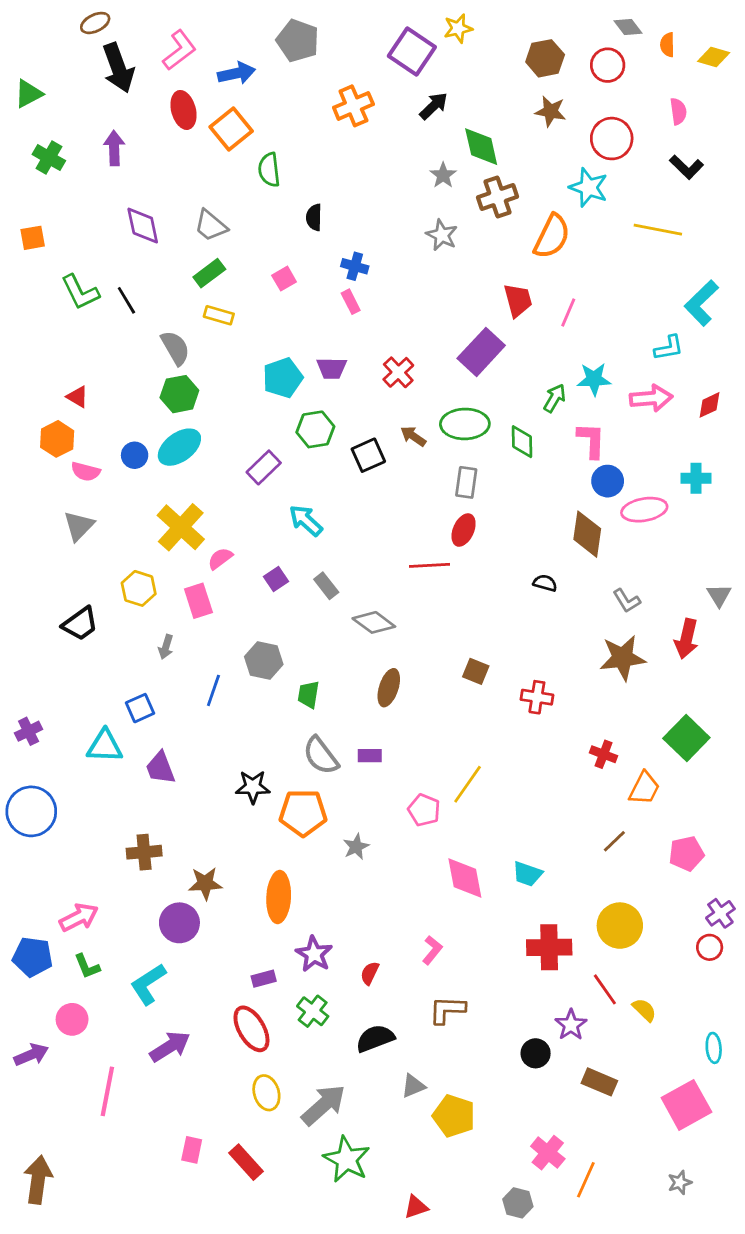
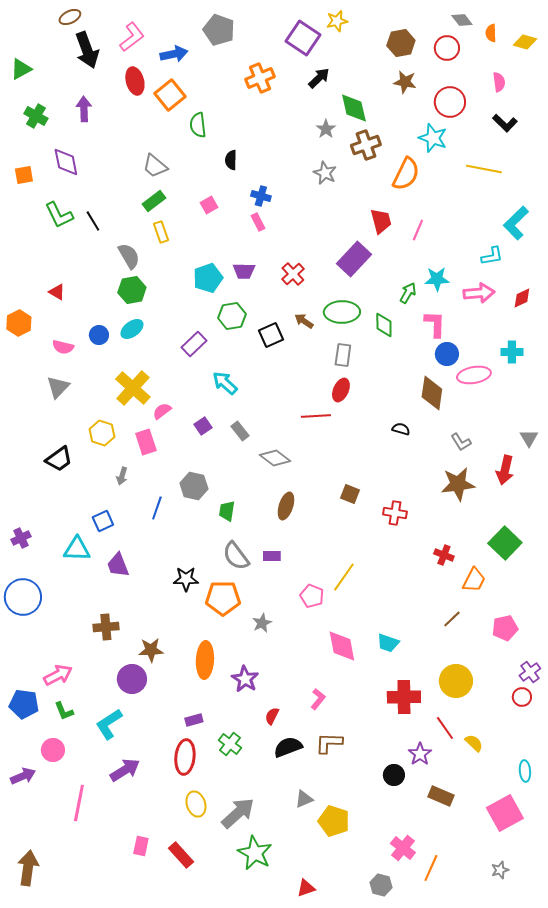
purple diamond: (143, 226) -> (66, 162), moved
yellow rectangle: (219, 315) -> (161, 232), turned 55
orange hexagon: (57, 439) -> (19, 323), moved
cyan ellipse: (179, 447) -> (132, 329), size x0.7
purple star: (314, 954) -> (245, 679), moved
red ellipse: (251, 1029) -> (185, 757), turned 36
black semicircle: (375, 1038) -> (288, 747), moved

